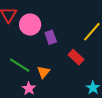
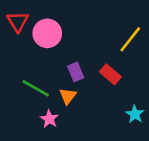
purple rectangle: (51, 37) -> (76, 72), moved

